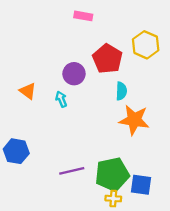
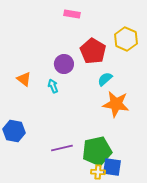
cyan semicircle: (121, 91) -> (105, 79), turned -133
blue square: (141, 185) -> (112, 167), moved

